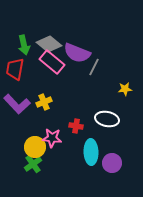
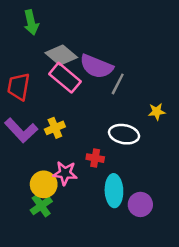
green arrow: (24, 45) -> (31, 22), moved
white ellipse: (107, 119) -> (124, 134), moved

